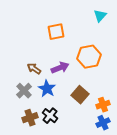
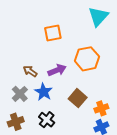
cyan triangle: (100, 16) -> (98, 17), size x1.5
brown cross: (30, 118) -> (16, 122), moved

